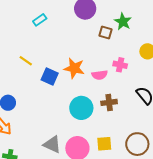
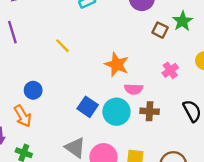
pink cross: (120, 65) -> (170, 70), turned 32
pink semicircle: (100, 75) -> (134, 89), moved
blue square: (50, 77) -> (88, 107), moved

